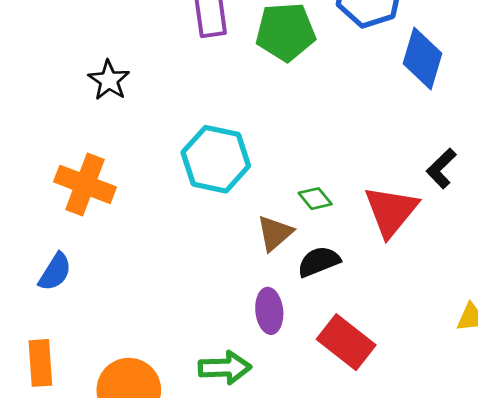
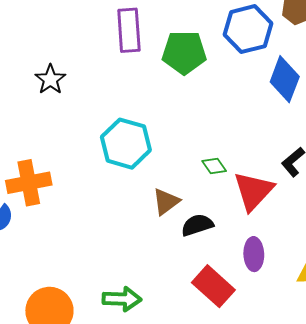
orange cross: (85, 184) -> (29, 183), moved, turned -36
green diamond: (315, 199) -> (214, 166), moved
purple ellipse: (269, 311) -> (254, 254), moved

